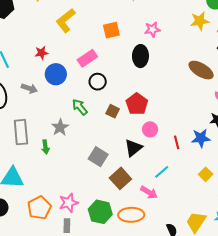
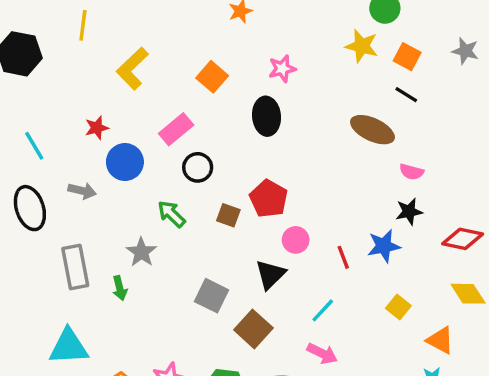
yellow star: (200, 21) -> (362, 46), turned 30
orange square: (111, 30) -> (212, 77), turned -30
pink arrow: (149, 192) -> (322, 354), moved

